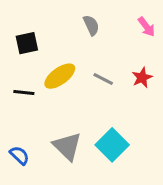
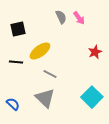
pink arrow: (146, 27) -> (79, 18), moved
gray line: (103, 79) -> (50, 74), moved
cyan square: (112, 145) -> (92, 97), moved

